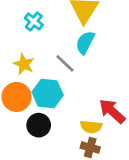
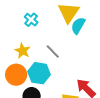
cyan semicircle: (85, 42) -> (78, 26), moved

